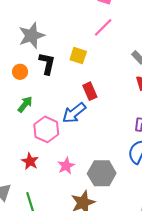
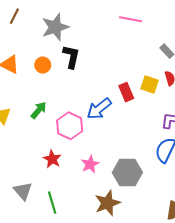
pink line: (103, 27) -> (130, 19), turned 55
yellow square: (78, 56) -> (150, 84), moved
red rectangle: (90, 91) -> (126, 92), moved
green arrow: (25, 104) -> (39, 110), moved

